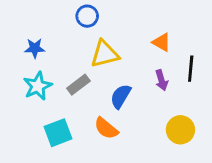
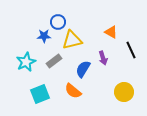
blue circle: (87, 16) -> (58, 22), moved
blue star: (35, 48) -> (44, 36), moved
black line: (191, 69) -> (131, 50), turned -30
purple arrow: (162, 80) -> (103, 58), moved

